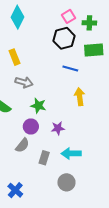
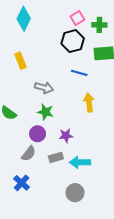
gray arrow: (24, 82) -> (44, 88), moved
gray rectangle: (44, 158) -> (56, 157), moved, turned 56
blue cross: (15, 190) -> (22, 183), moved

